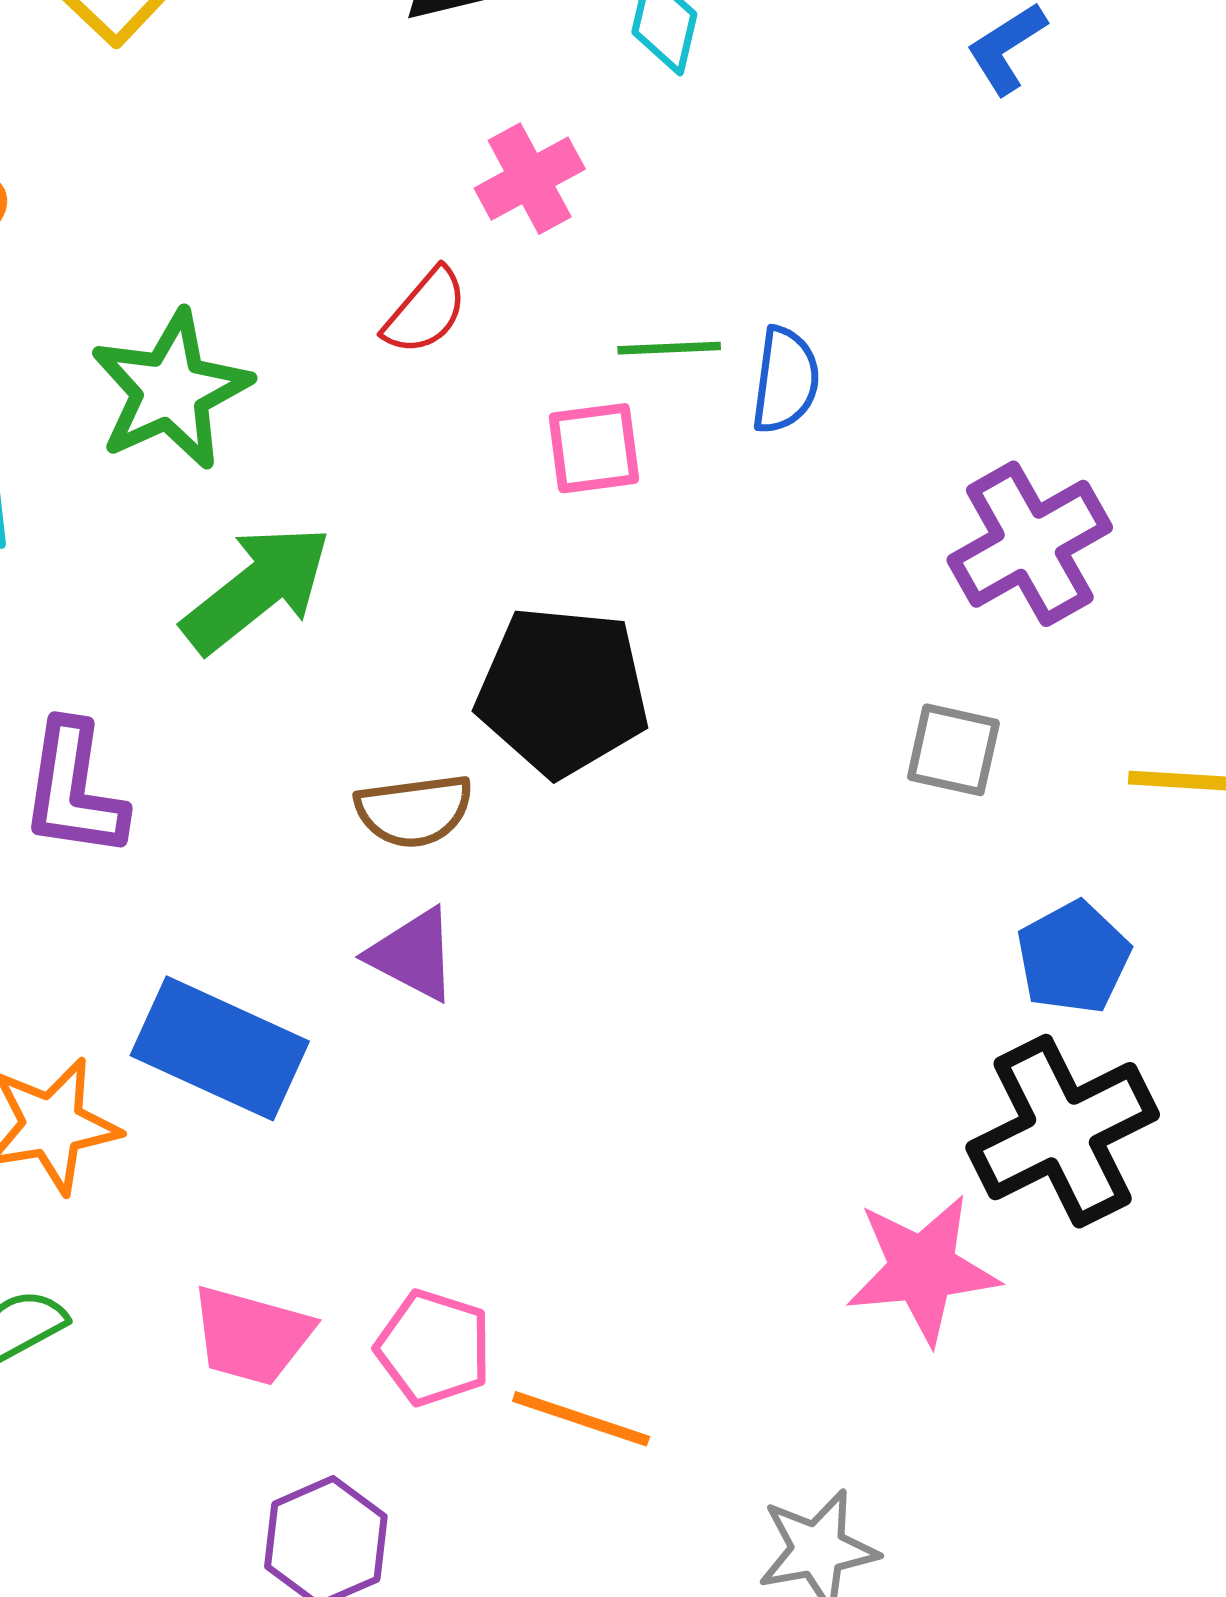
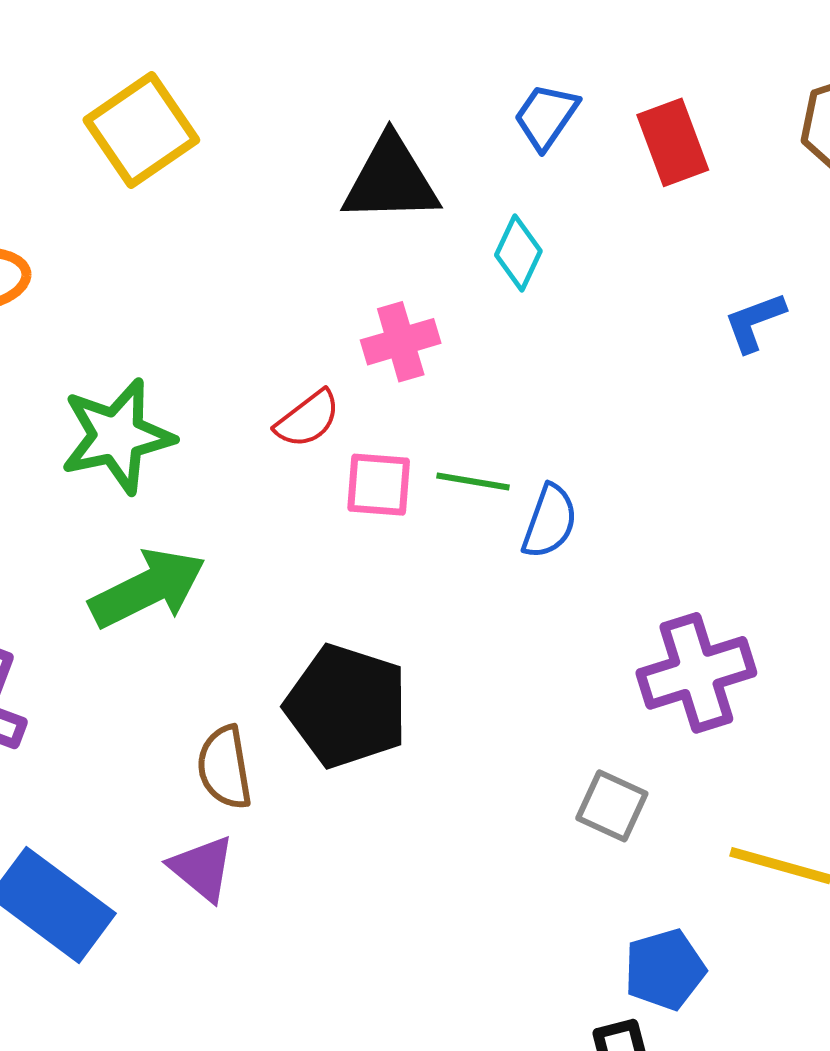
pink square: (594, 448) -> (379, 485), moved
brown semicircle: (414, 811) -> (225, 768), turned 76

